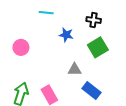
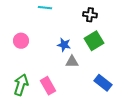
blue star: (66, 35) -> (64, 45), moved
blue rectangle: (91, 91) -> (103, 83), moved

